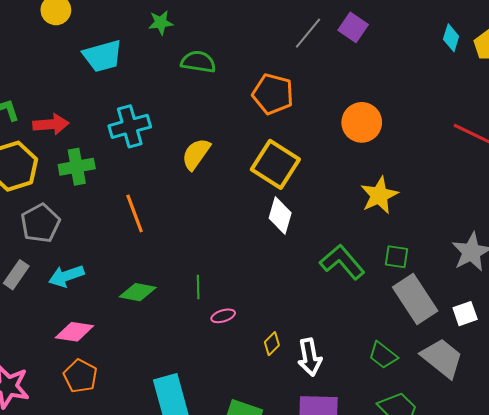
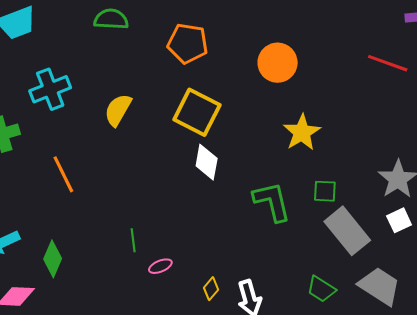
green L-shape: (342, 262) -> (272, 202), turned 33
green diamond: (138, 292) -> (53, 259), moved, turned -72
white square: (465, 314) -> (399, 220), moved

